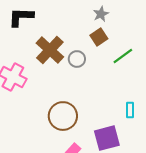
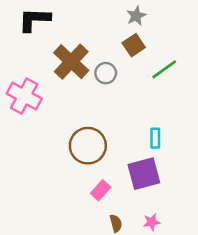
cyan rectangle: (130, 110) -> (155, 138), moved

